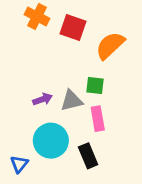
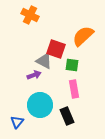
red square: (73, 28) -> (56, 49), moved
gray triangle: (72, 101) -> (44, 61), moved, turned 42

